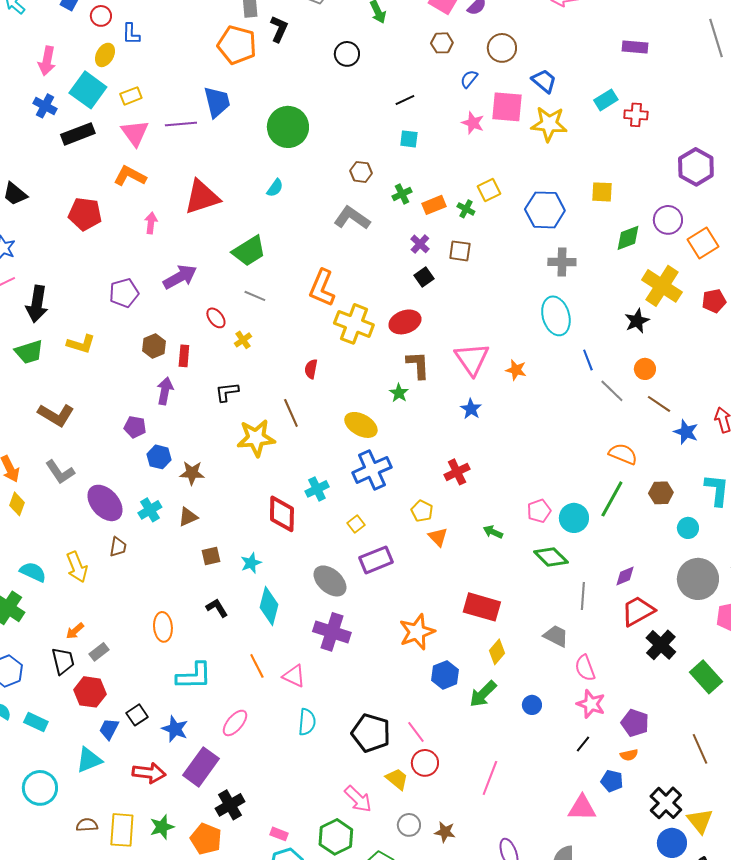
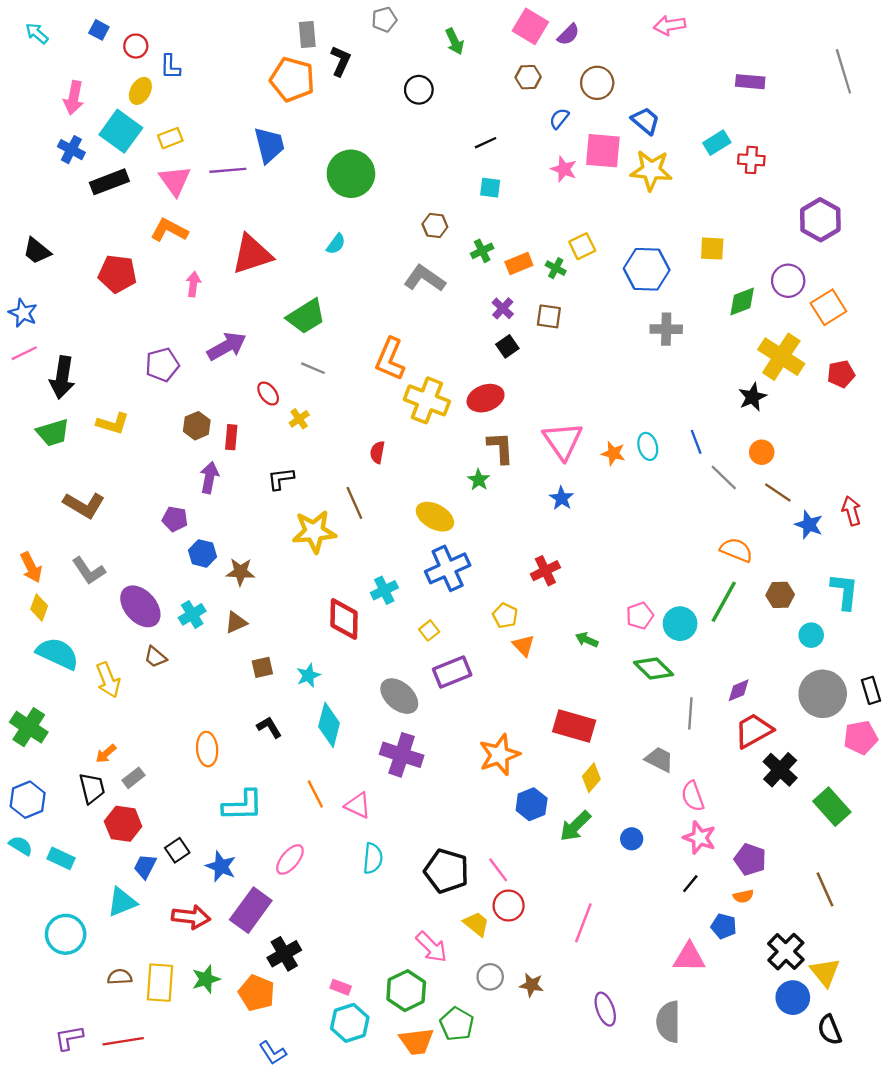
cyan ellipse: (556, 316) -> (648, 446), moved, size x0.6
brown trapezoid: (118, 547) -> (155, 657), turned 120
cyan semicircle: (33, 572) -> (58, 654), moved, size x1.4

